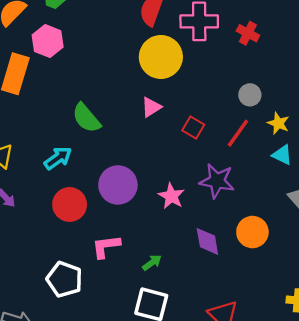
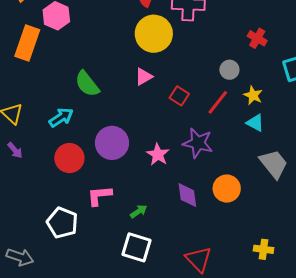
red cross: (248, 33) -> (257, 38), moved

